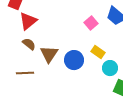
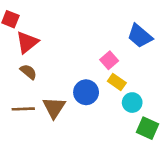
pink square: (91, 23) -> (109, 60), moved
brown triangle: (49, 54) -> (54, 108), moved

